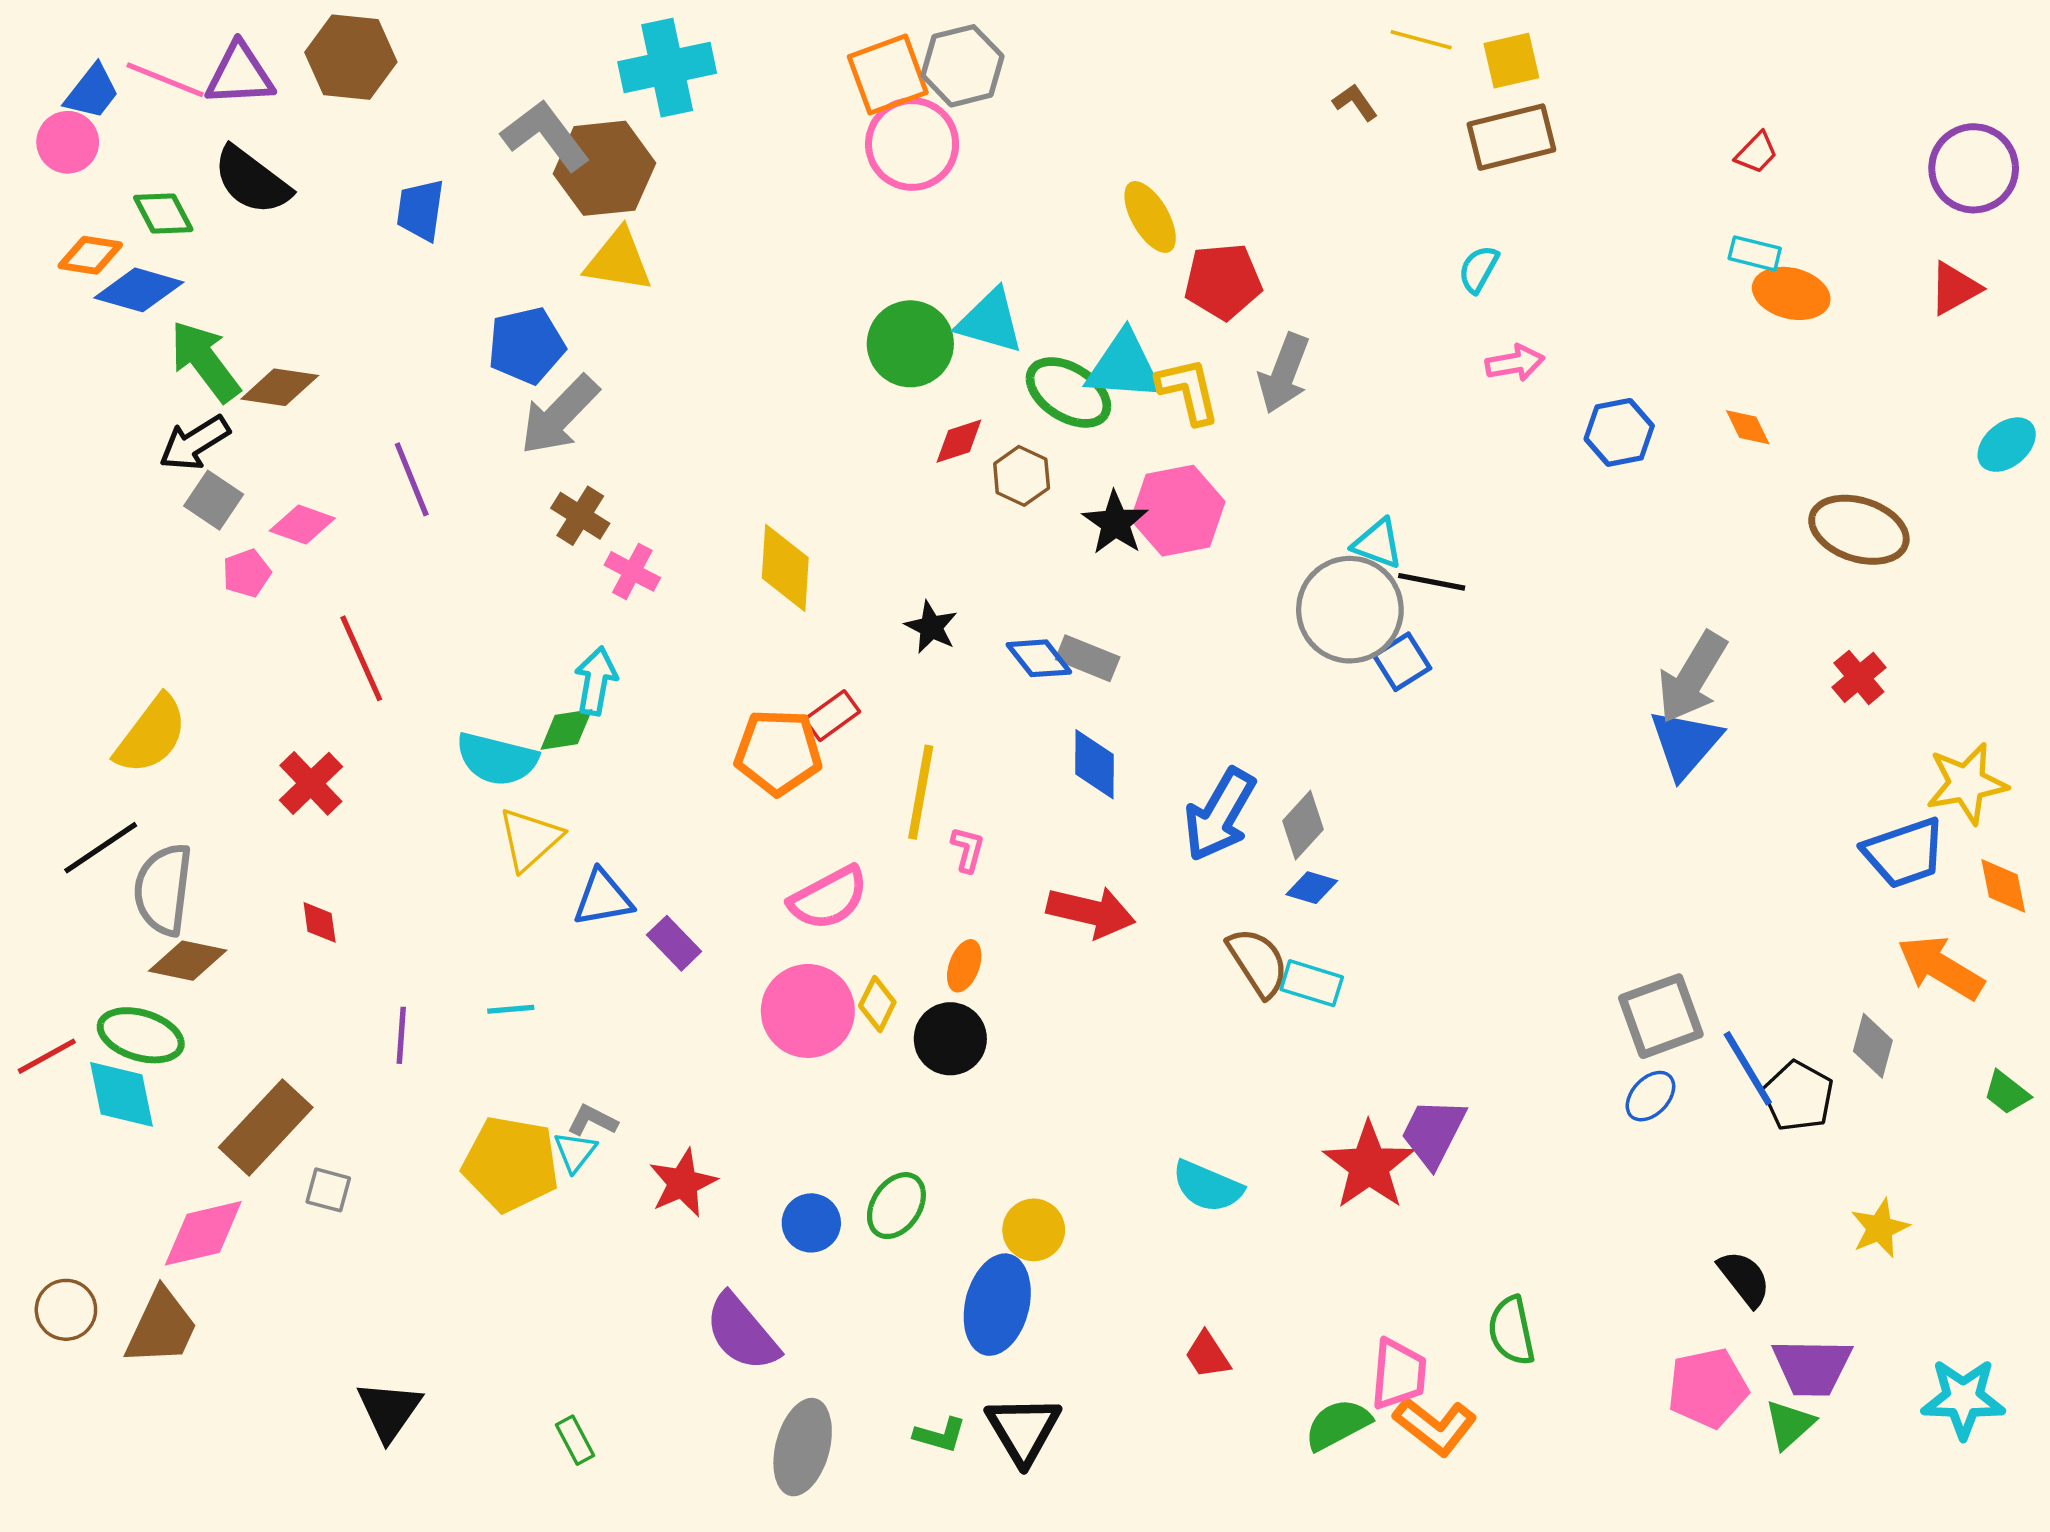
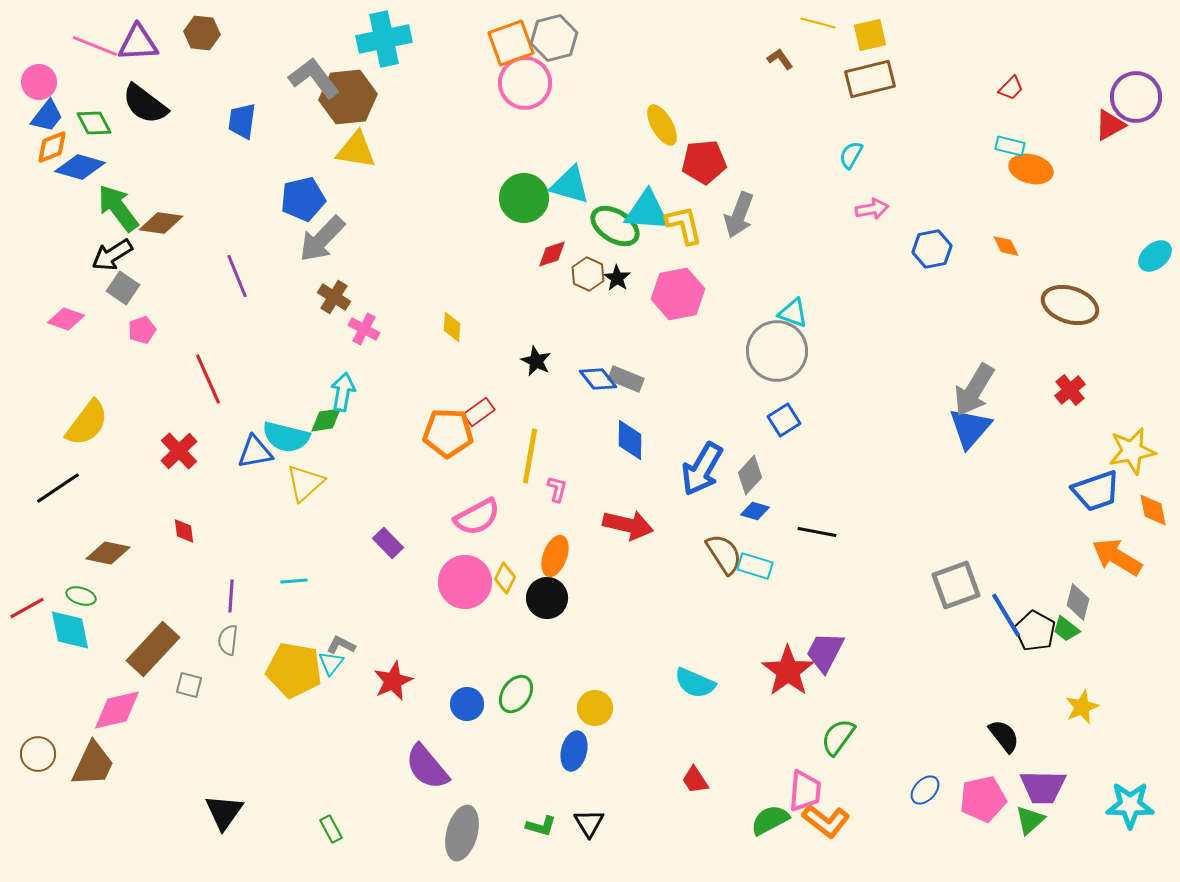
brown hexagon: (351, 57) -> (202, 33), size x0.7
blue trapezoid: (92, 92) -> (47, 116), moved
orange diamond: (90, 255) -> (52, 147), turned -30
red triangle: (1955, 288) -> (1110, 125), moved
black star: (1115, 523) -> (617, 278), moved, size x0.7
pink diamond: (302, 525) -> (66, 319), moved
yellow diamond: (785, 568) -> (452, 327), size x0.6
black line: (1432, 582) -> (817, 532), moved
blue square: (1402, 662) -> (784, 420), moved
gray semicircle: (163, 889) -> (228, 640), moved, size x0.6
blue triangle: (603, 898) -> (255, 452), moved
orange ellipse: (964, 966) -> (555, 556), size x1.4
green ellipse: (141, 1035) -> (81, 596), size x0.6
green trapezoid: (2007, 1093) -> (1066, 629), moved
blue ellipse: (1650, 1096) -> (925, 790), moved
blue ellipse: (997, 1305) -> (574, 751), size x0.7
green semicircle: (1511, 1331) -> (838, 737), moved, turned 48
black triangle: (1023, 1430) -> (589, 823), size x0.7

